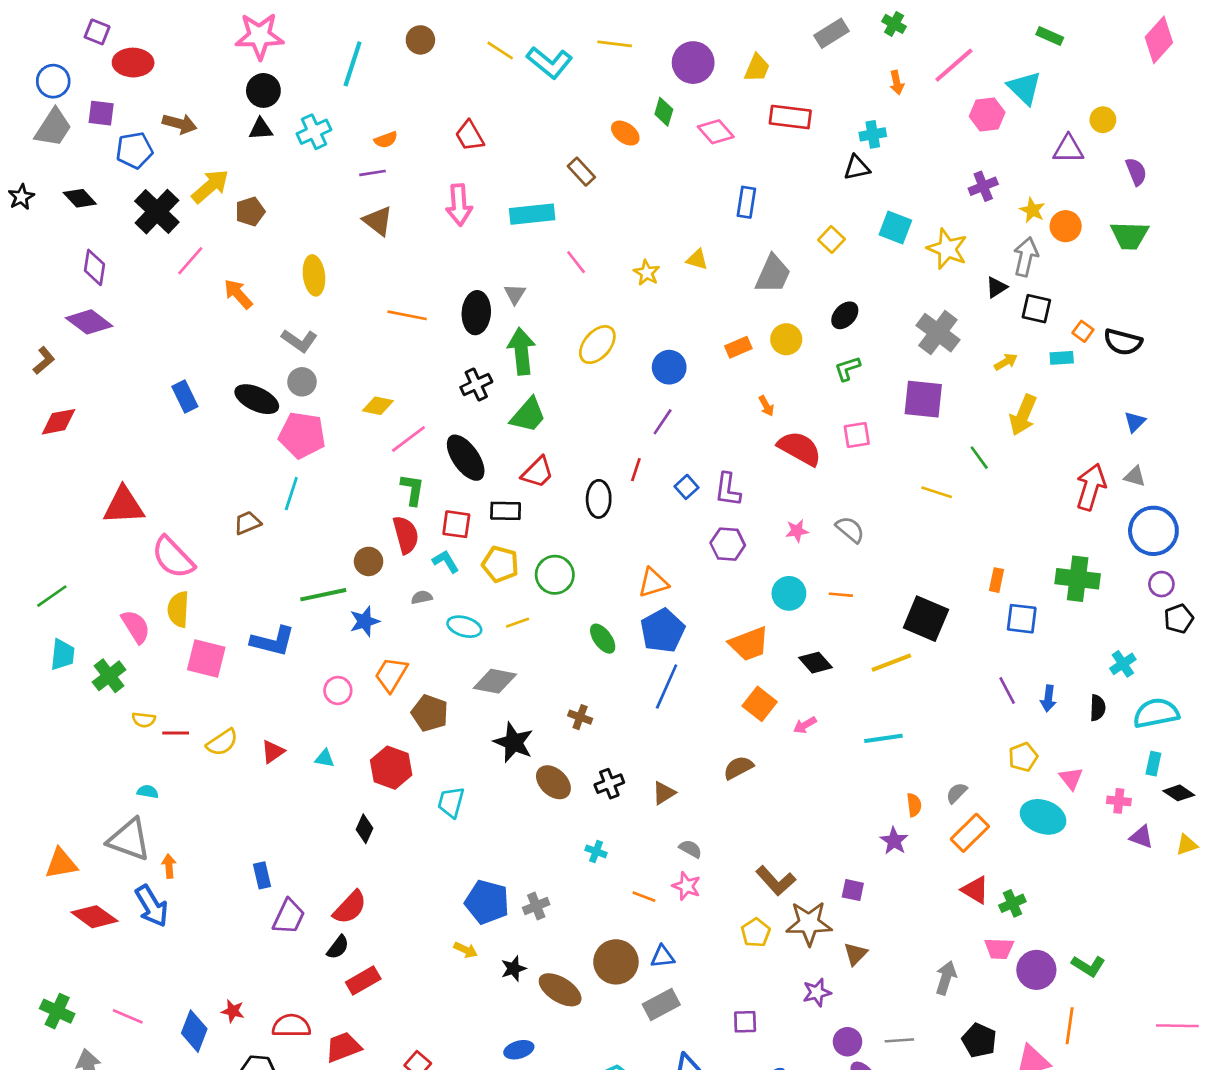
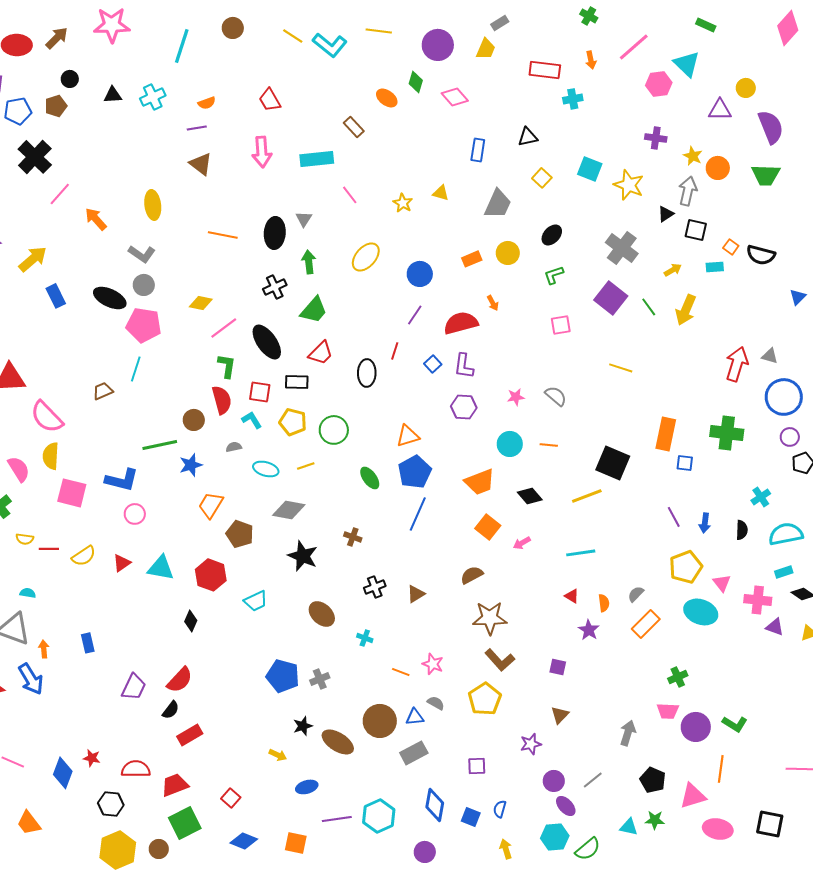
gray rectangle: (831, 33) -> (500, 23), moved, size x0.7
black circle: (263, 90) -> (70, 79), moved, size x0.7
red rectangle: (790, 117) -> (545, 70), moved
brown arrow: (180, 124) -> (57, 38), moved, turned -60
black triangle: (857, 168) -> (528, 137), moved
purple semicircle: (1136, 172) -> (771, 127), size x1.6
yellow arrow: (210, 186) -> (33, 259), moved
purple cross: (983, 186) -> (656, 138), turned 30
brown pentagon: (250, 212) -> (56, 106), moved
green arrow: (522, 351) -> (309, 262), size x0.7
purple square: (923, 399) -> (611, 298), turned 32
blue triangle: (1135, 422) -> (798, 297), moved
red semicircle: (800, 448) -> (461, 323), moved, turned -44
green line: (979, 458) -> (649, 307), moved
orange rectangle: (996, 580) -> (666, 434), size x1.8
blue square: (1022, 619) -> (685, 463), size x0.7
pink circle: (338, 690) -> (135, 514), moved
yellow pentagon: (1023, 757) -> (686, 567), size x1.5
cyan triangle: (325, 758) -> (161, 568), size x1.8
cyan rectangle: (1153, 764) -> (784, 572), turned 60
brown ellipse: (553, 782) -> (322, 614), moved
pink cross: (1119, 801) -> (758, 600), size x1.5
cyan trapezoid: (451, 802) -> (256, 601), turned -130
gray semicircle: (690, 849) -> (436, 703), moved
blue rectangle: (262, 875) -> (88, 643), moved
red triangle: (975, 890) -> (572, 596), moved, size x0.7
brown star: (809, 923) -> (490, 618), moved
yellow pentagon: (756, 933) -> (485, 699), size x1.5
yellow arrow: (466, 950) -> (278, 755), moved
gray line: (899, 1040) -> (593, 780), turned -35

